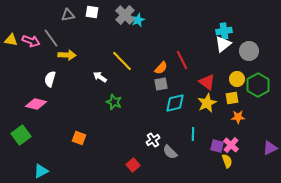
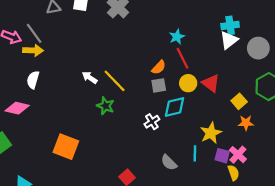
cyan star: (138, 20) -> (177, 37), moved
yellow arrow: (67, 55) -> (33, 50), moved
yellow line: (122, 61) -> (115, 81), moved
yellow circle: (237, 79) -> (188, 83), moved
yellow square: (232, 98) -> (239, 101), turned -32
yellow star: (207, 103) -> (211, 133), moved
cyan line: (193, 134) -> (195, 153), moved
orange square: (79, 138) -> (66, 147), size x1.6
white cross: (153, 140) -> (152, 122), moved

